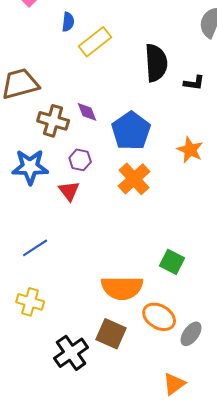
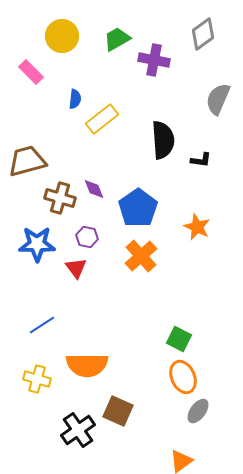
orange semicircle: (122, 288) -> (87, 365), moved
orange ellipse: (159, 317) -> (183, 377), moved, turned 36

